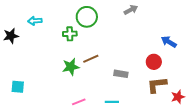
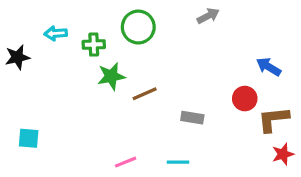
green cross: (70, 34) -> (94, 44), moved
green star: (71, 67) -> (111, 76), moved
brown L-shape: (157, 85) -> (273, 119), moved

